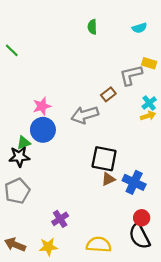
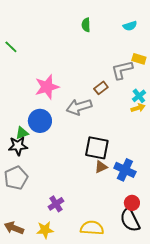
pink star: (42, 106) -> (47, 87), moved, size x1.4

